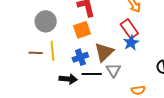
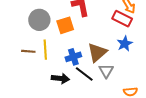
red rectangle: (129, 29) -> (122, 19), moved, turned -30
orange square: (82, 30) -> (65, 25), moved
black line: (92, 74) -> (84, 74), turned 36

